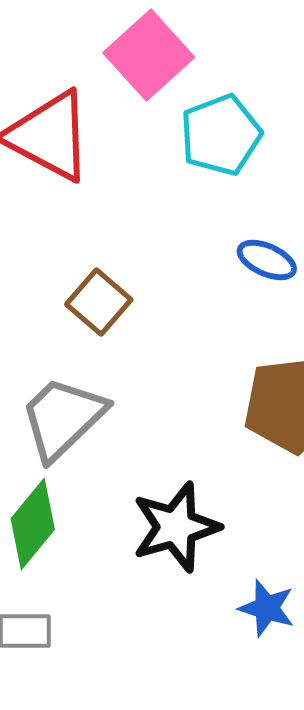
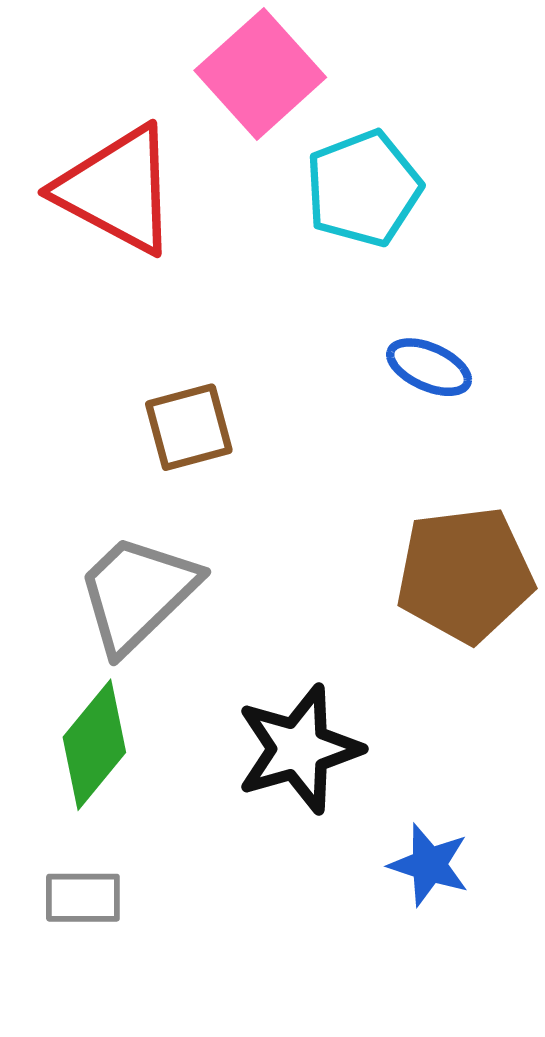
brown square: (99, 302) -> (189, 427), turned 34

